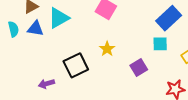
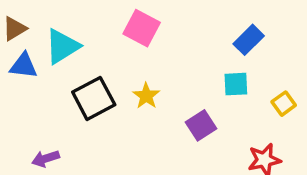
blue rectangle: (169, 18) -> (249, 40), size x0.7
black square: (76, 65) -> (94, 98), moved

